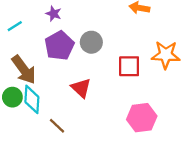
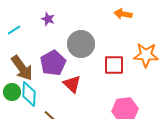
gray circle: (91, 42) -> (81, 44), size x1.4
purple pentagon: (59, 46) -> (53, 63), moved

